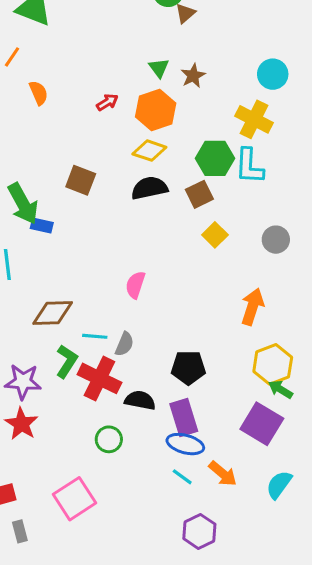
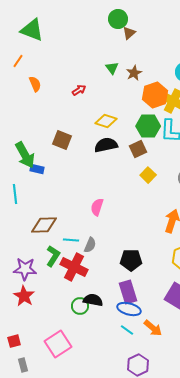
orange hexagon: (156, 110) -> (155, 95), moved
black semicircle: (140, 400) -> (93, 300), moved

